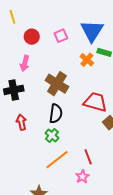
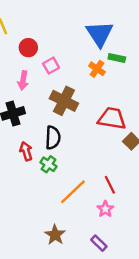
pink square: (61, 36) -> (51, 66), moved
black semicircle: (56, 114) -> (53, 138), moved
green cross: (52, 135) -> (48, 164), moved

